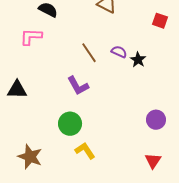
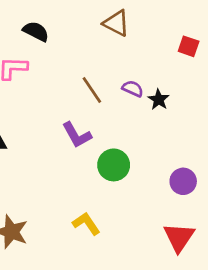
green circle: (70, 124) -> (114, 165), moved
red triangle: (153, 161) -> (179, 237), size x1.4

